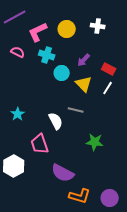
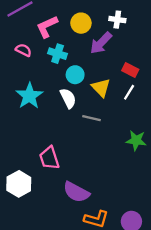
purple arrow: (84, 60) -> (101, 43), moved, size x1.5
cyan star: (18, 114) -> (29, 96), moved, size x1.6
white semicircle: (56, 121) -> (68, 98), moved
green star: (95, 142) -> (136, 140), moved

